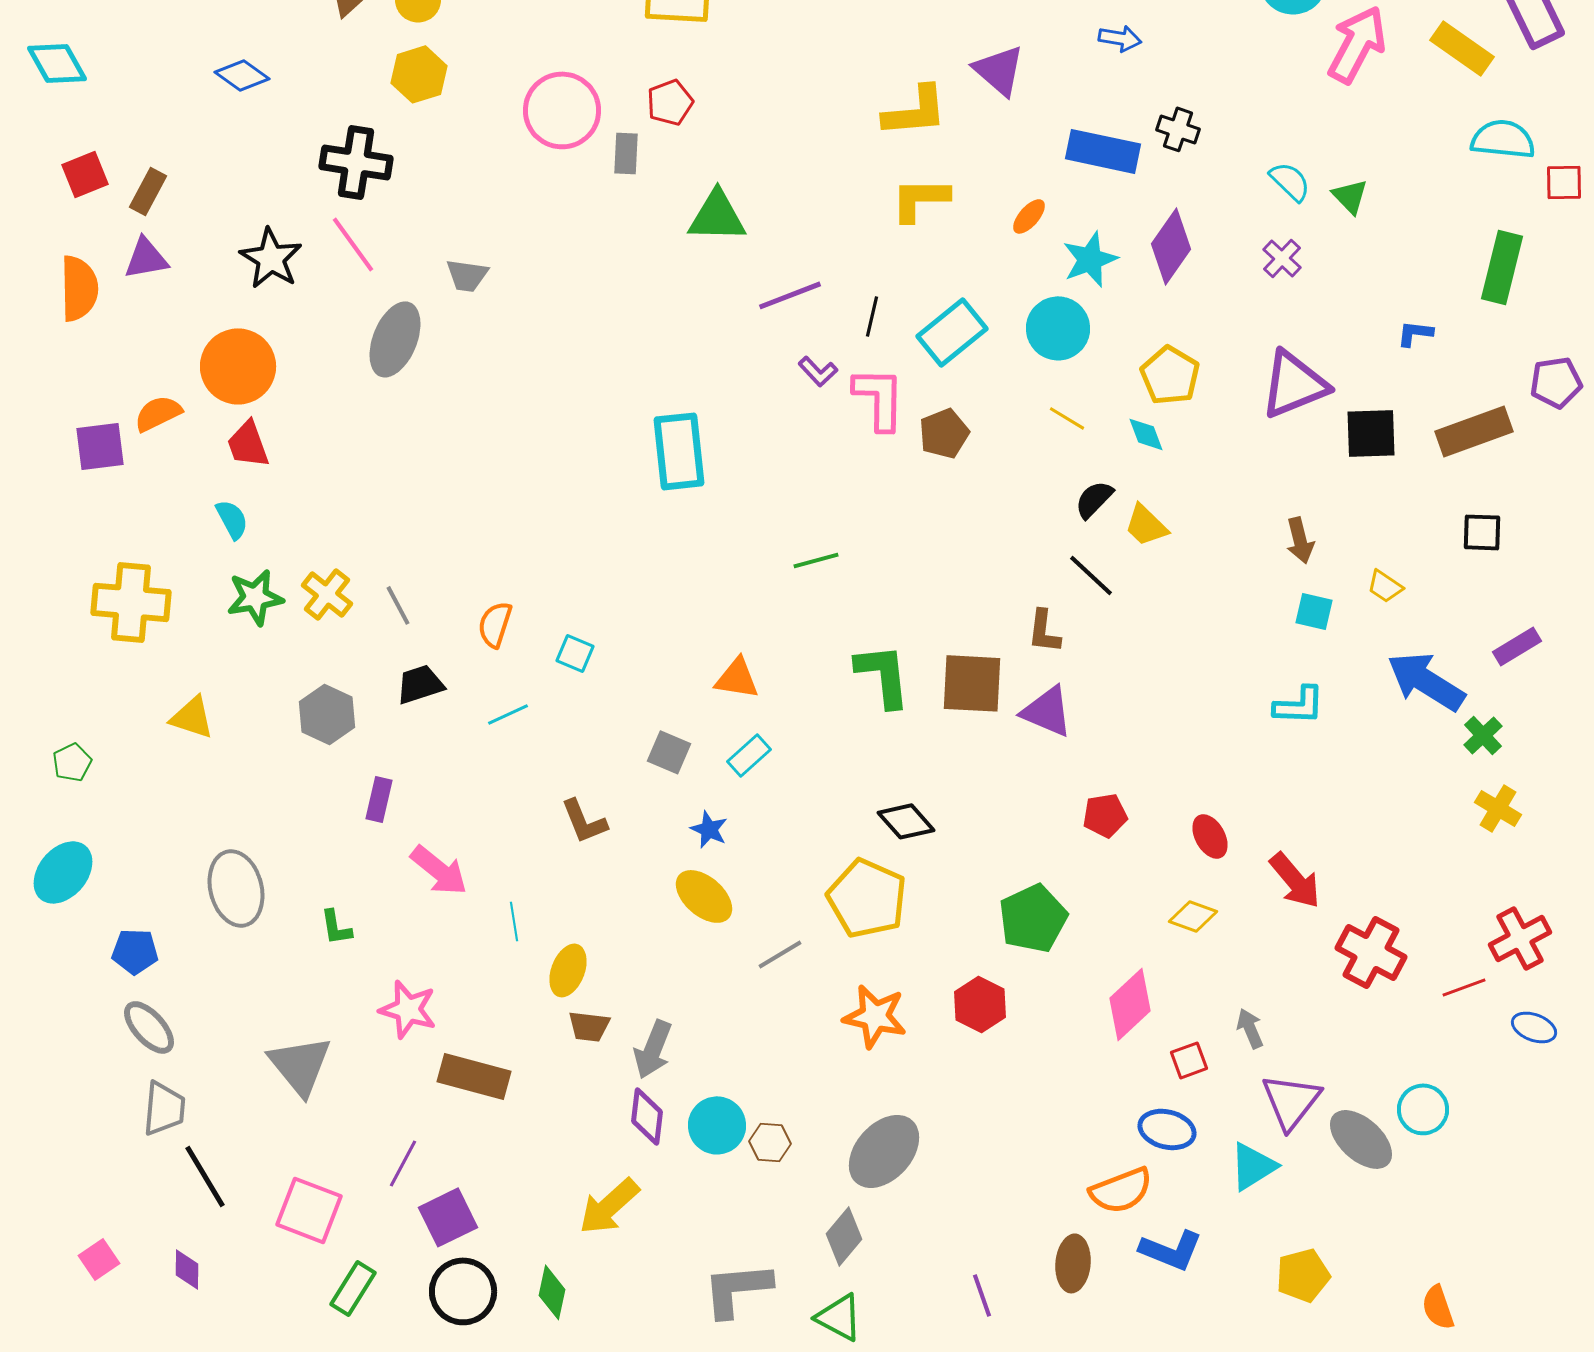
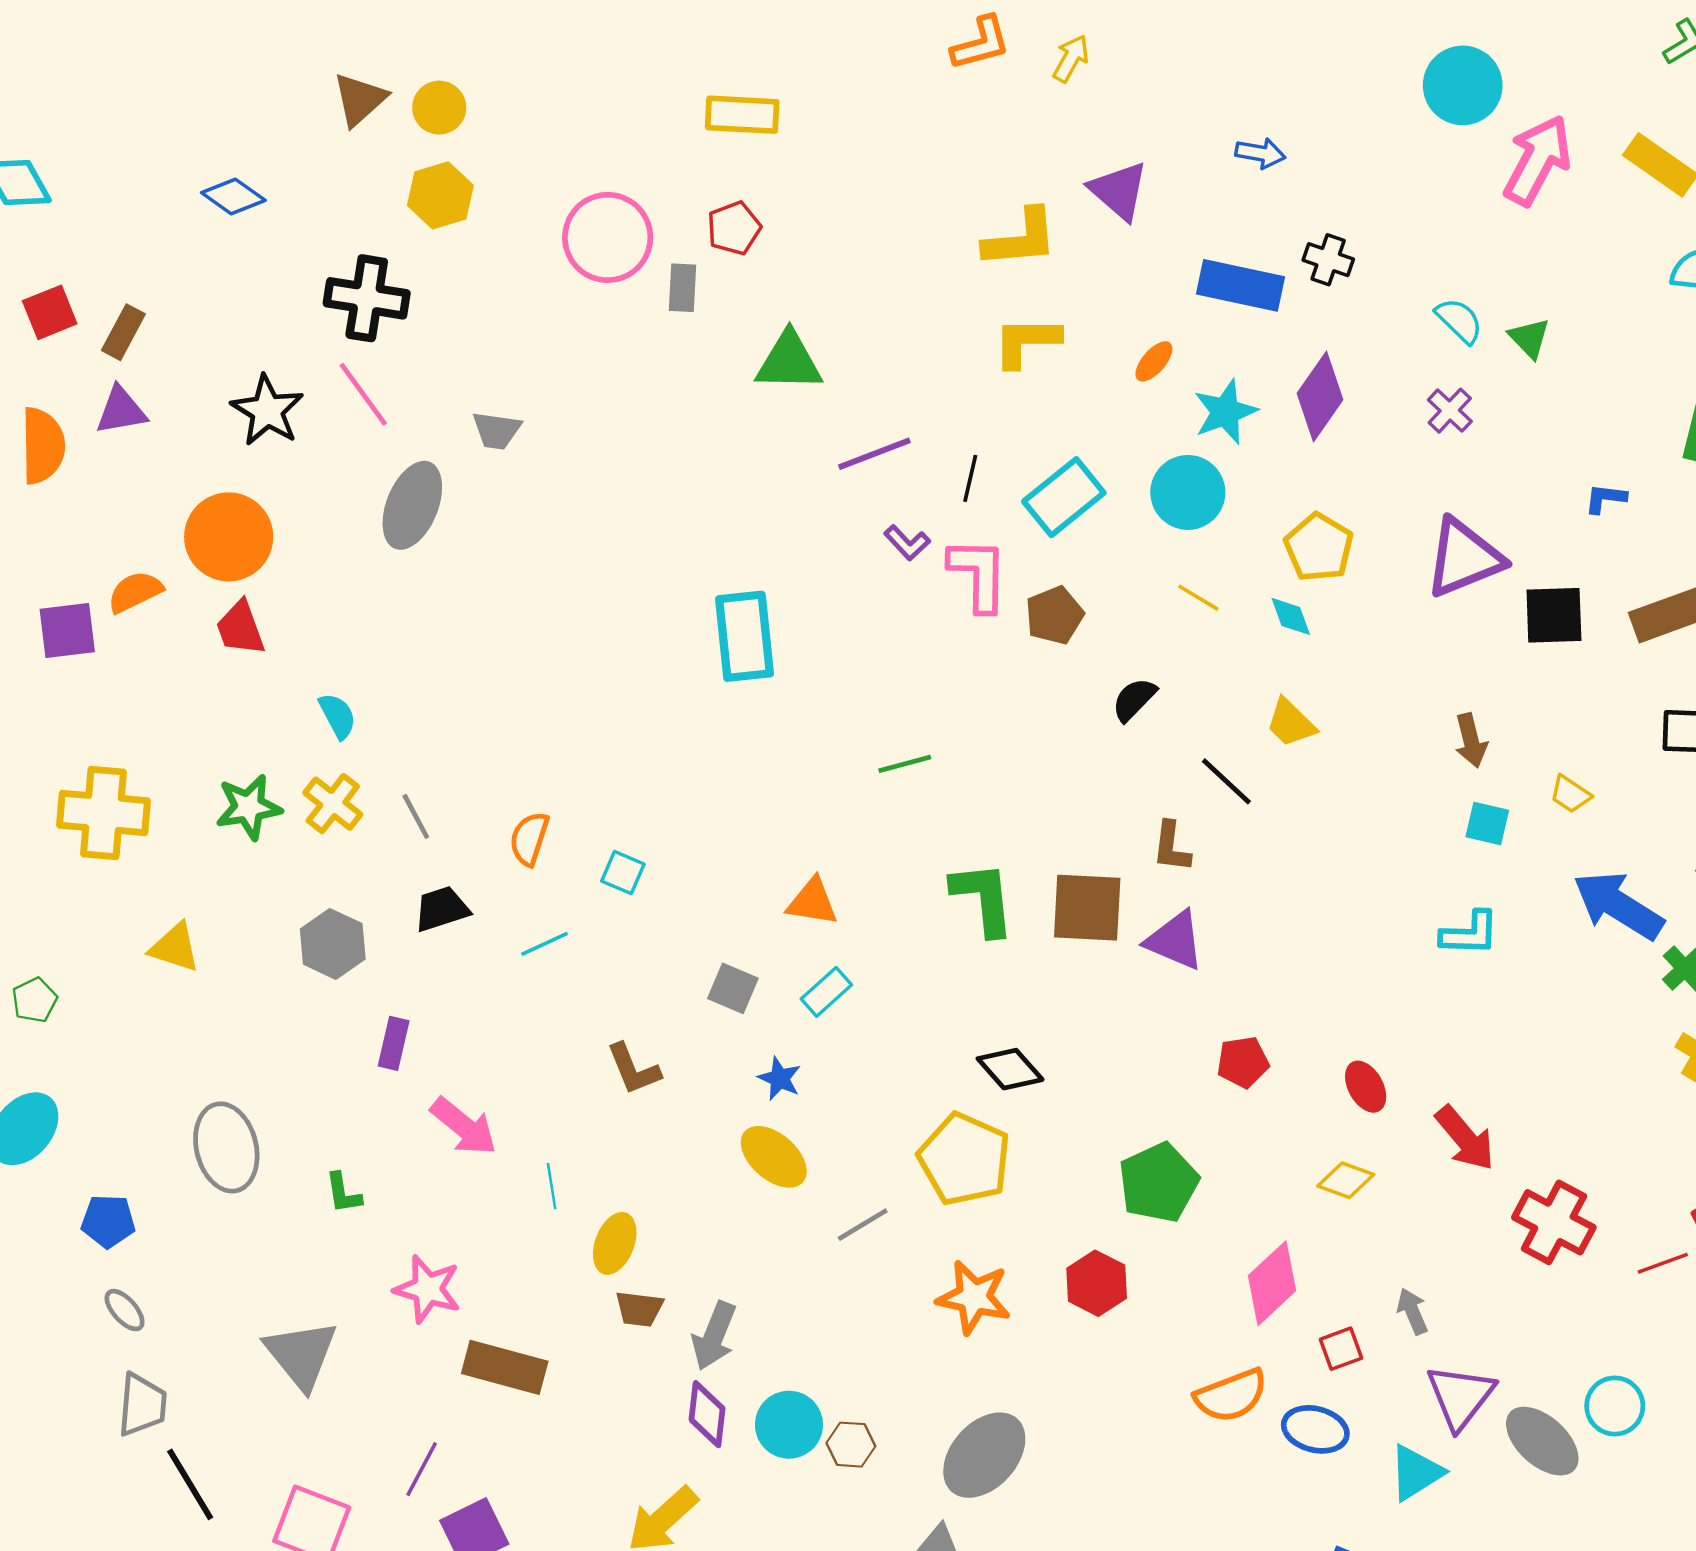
black semicircle: (1094, 499) -> (1134, 699), moved
cyan semicircle: (232, 519) -> (337, 716), moved
gray ellipse: (149, 1027) -> (125, 1310), size x0.7
orange semicircle: (1121, 1190) -> (1231, 1395), moved

